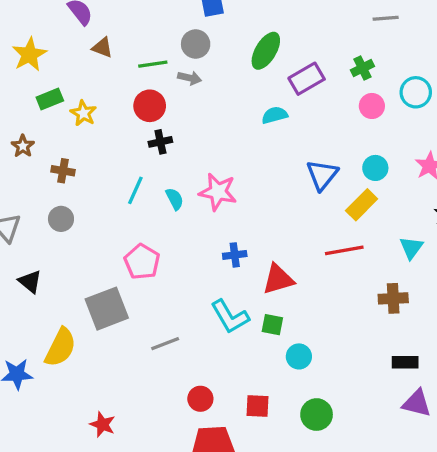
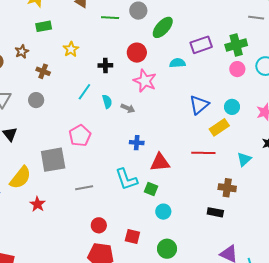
green ellipse: (266, 51) -> (163, 27), moved
green cross: (362, 68) -> (236, 45), size x1.5
gray arrow: (190, 78) -> (128, 108), moved
red circle: (150, 106) -> (137, 53), moved
yellow star: (83, 113) -> (71, 49), moved
pink star: (218, 192) -> (145, 81), moved
black rectangle: (405, 362) -> (215, 212), moved
red star: (103, 424) -> (37, 204), moved

